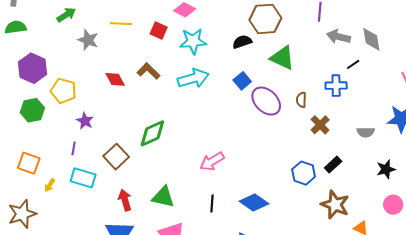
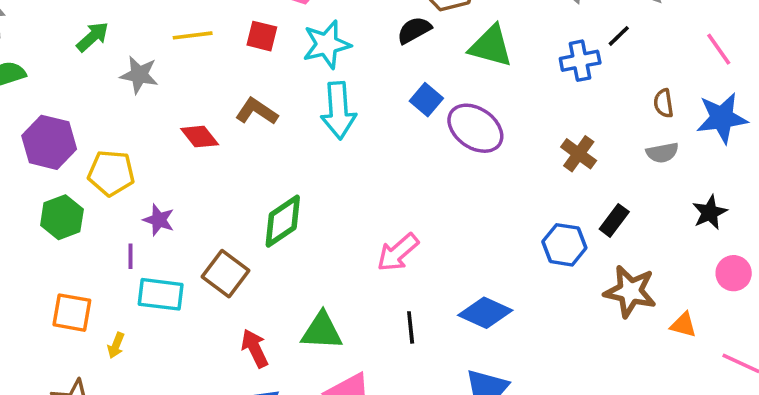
cyan arrow: (193, 78) -> (338, 110), turned 112
blue cross: (336, 86) -> (580, 61), moved
brown semicircle: (301, 100) -> (664, 103), moved
purple line: (74, 148) -> (130, 256), moved
cyan rectangle: (83, 178) -> (161, 294), moved

